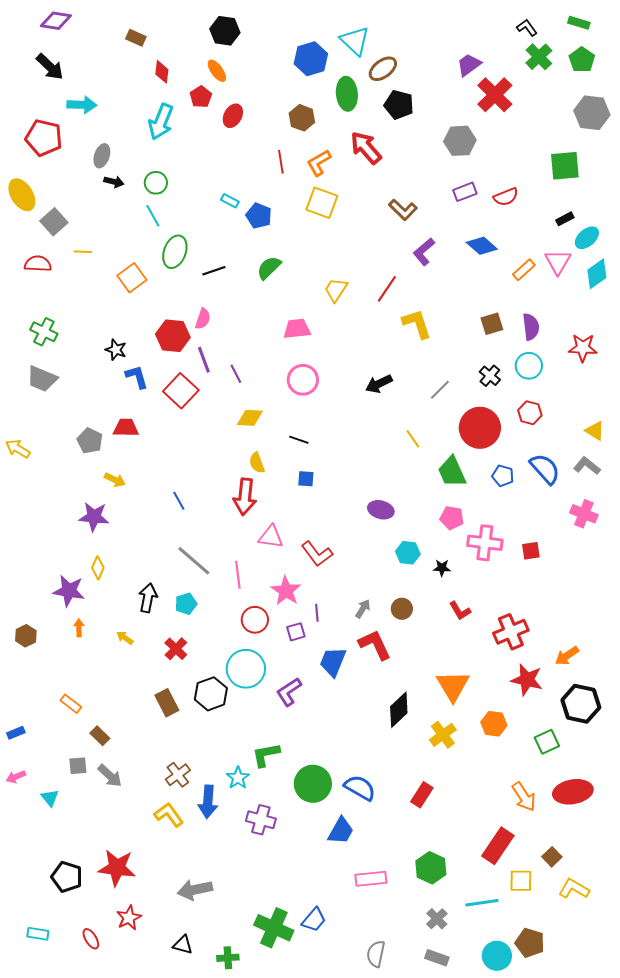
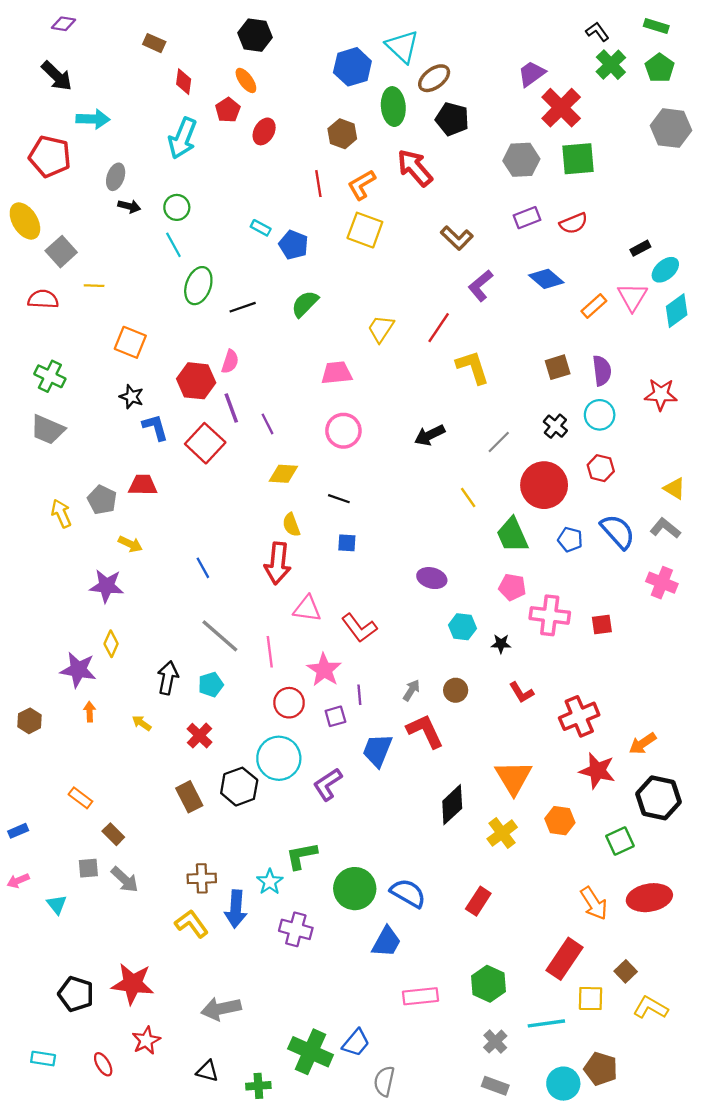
purple diamond: (56, 21) -> (63, 24), size x0.7
green square: (565, 166) -> (578, 159), moved
orange square: (132, 278) -> (130, 342), moved, turned -32
yellow arrow: (18, 449) -> (61, 513), moved, turned 35
brown cross: (178, 775) -> (202, 878), turned 35
gray semicircle: (376, 954) -> (384, 1081), moved

